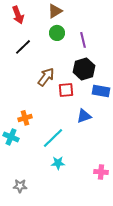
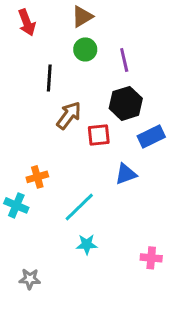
black line: (23, 47) -> (49, 78), moved, turned -42
blue rectangle: (101, 91) -> (151, 136), turned -36

